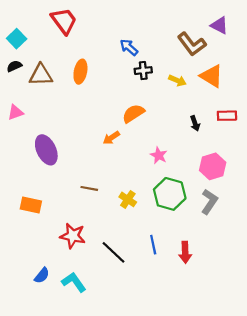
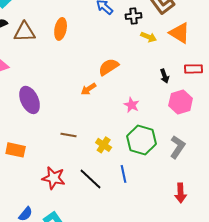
black cross: (143, 71) -> (134, 16), moved
pink hexagon: (213, 166) -> (181, 102), moved
blue line: (153, 245) -> (124, 174), moved
black line: (113, 252) -> (91, 179), moved
red arrow: (185, 252) -> (181, 193), moved

